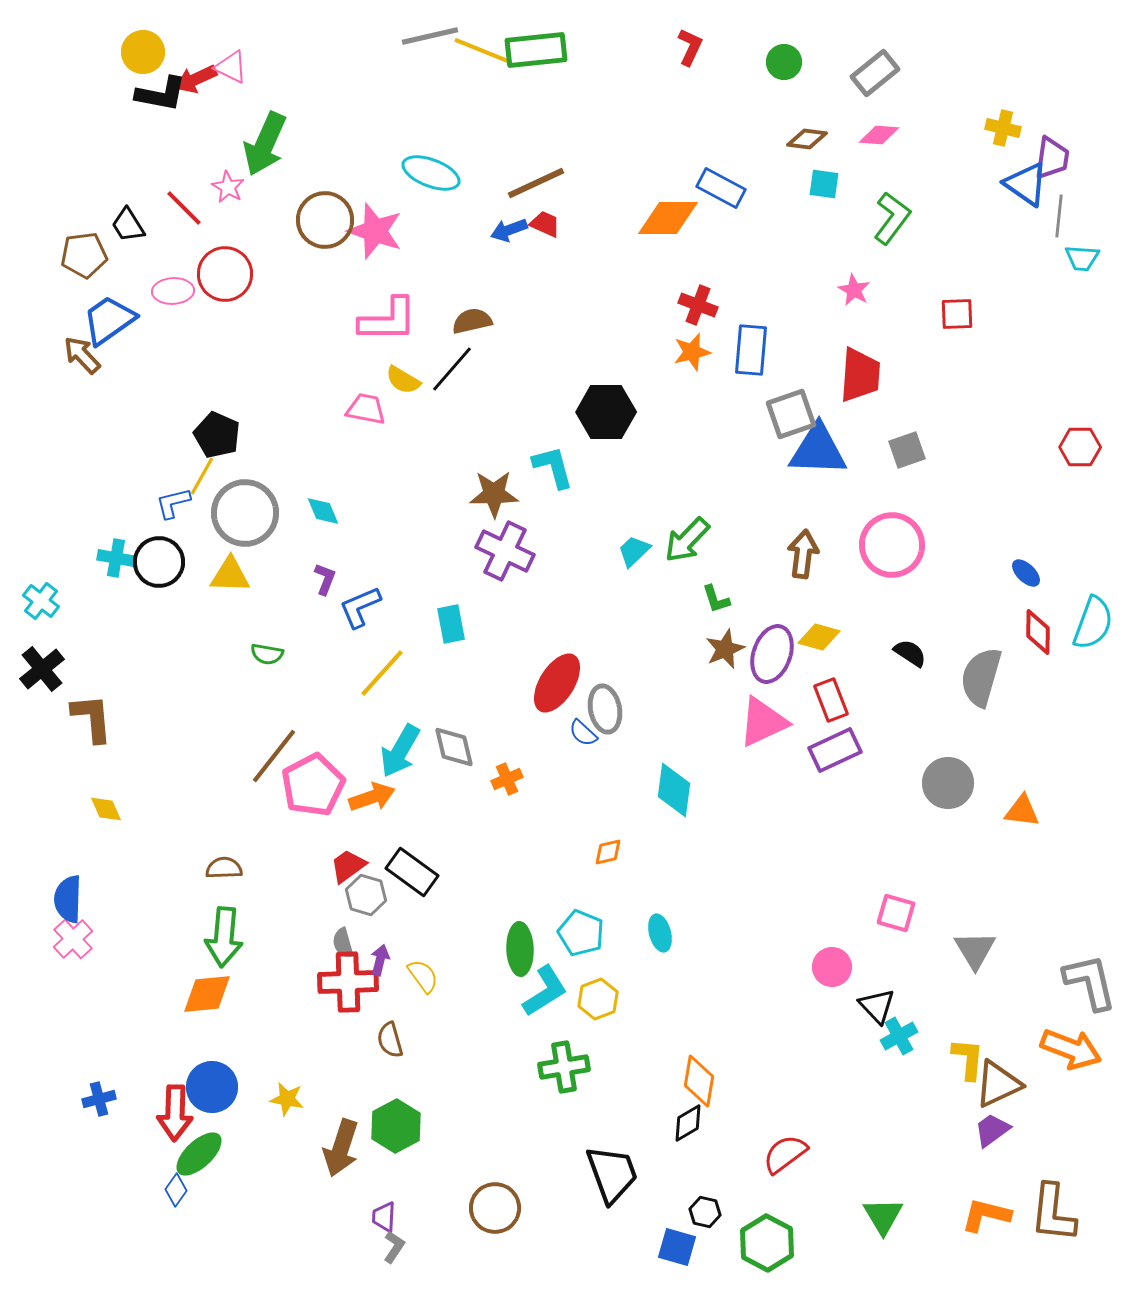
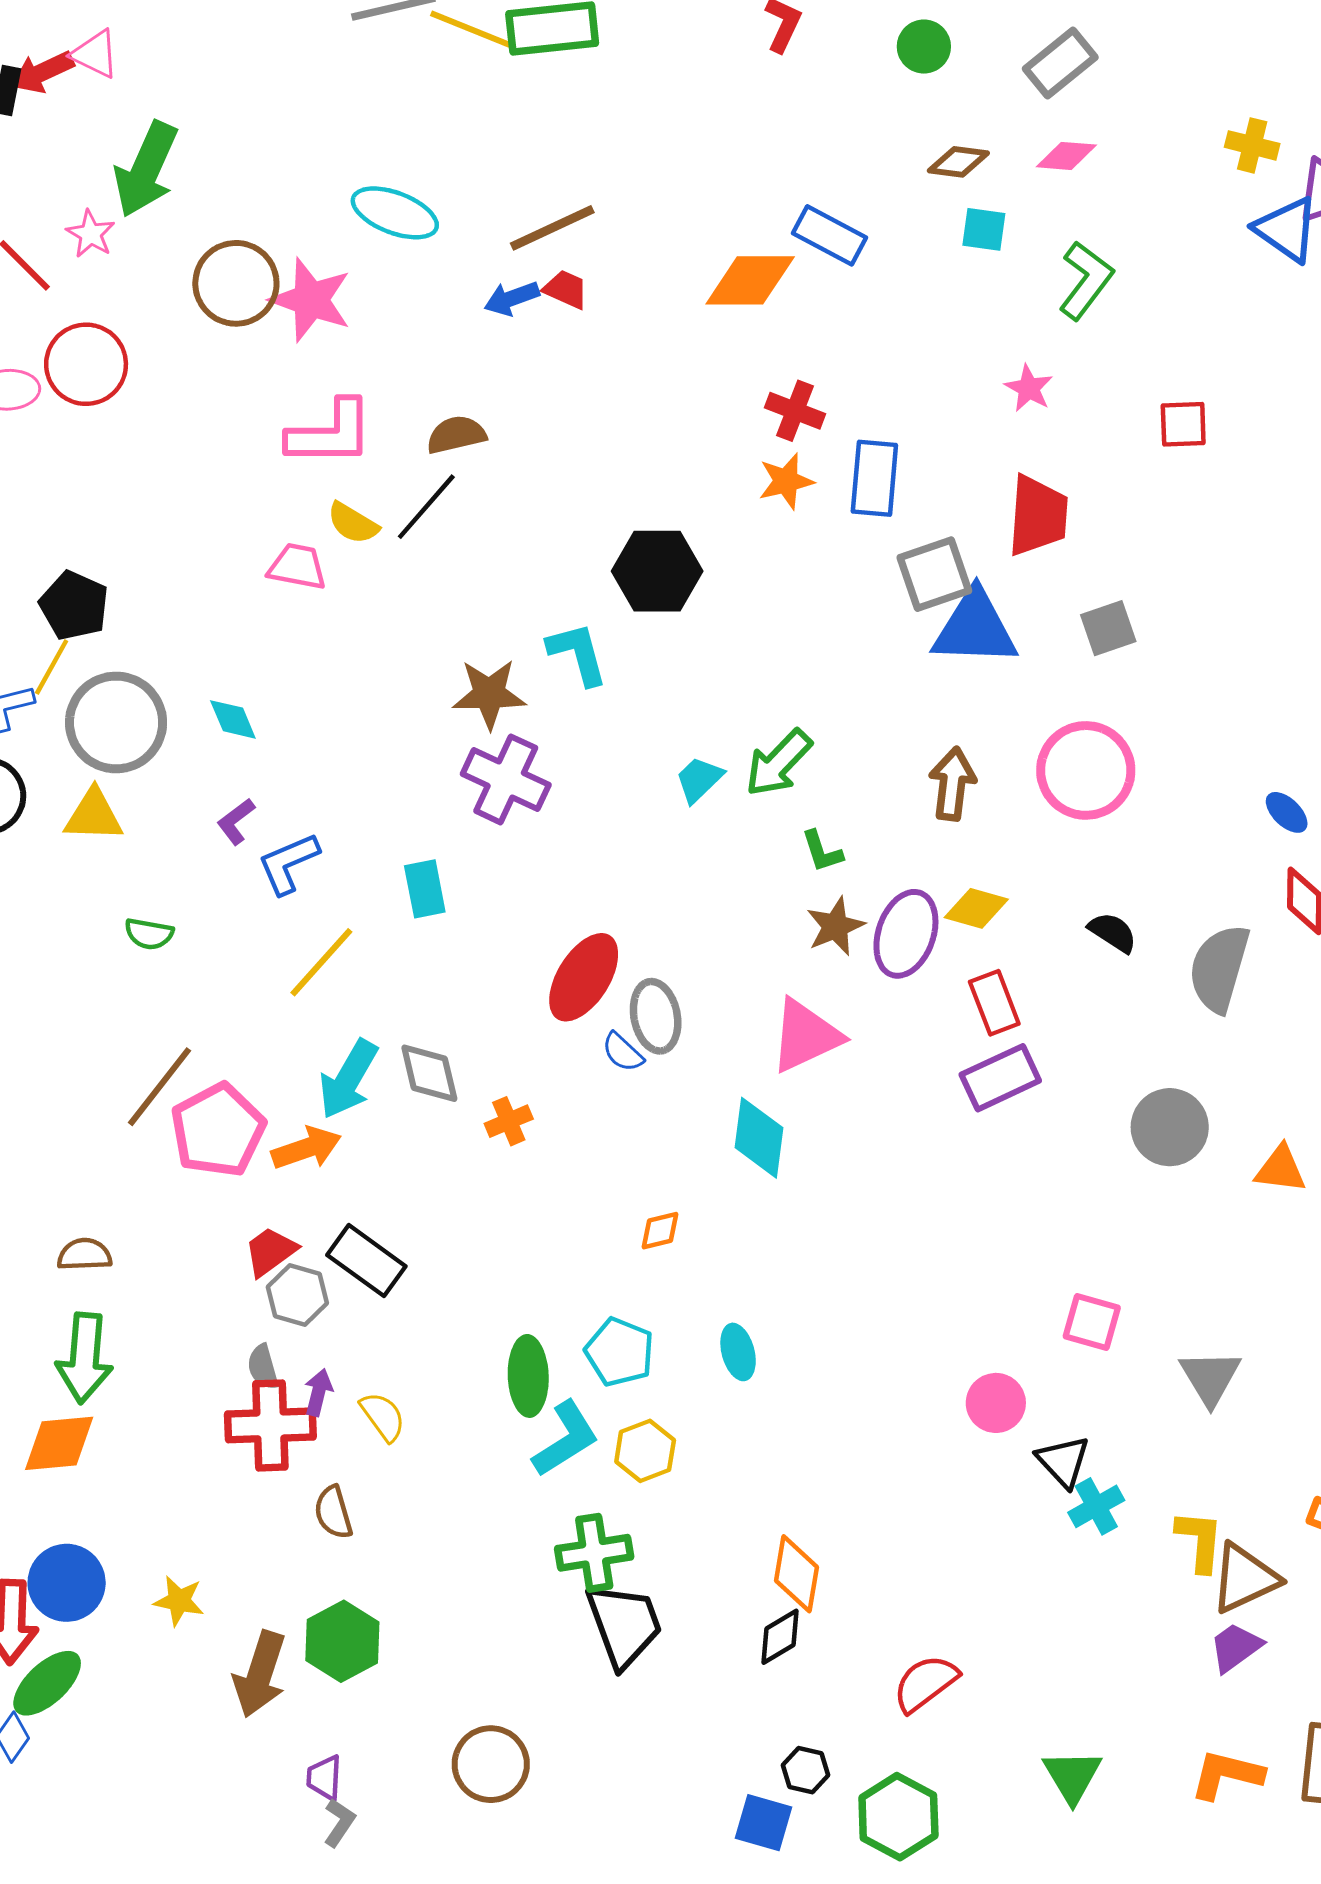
purple L-shape: (325, 579) -> (236, 821), turned -148
pink triangle: (763, 722) -> (805, 1036), moved
black trapezoid: (612, 1174) -> (624, 1625), moved

